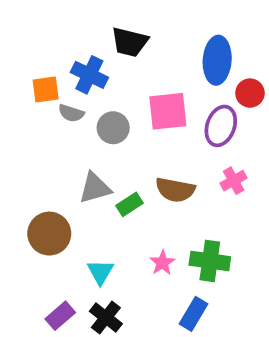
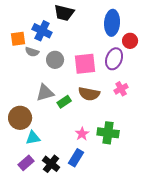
pink square: (168, 111) -> (85, 64), moved
cyan triangle: (100, 272) -> (33, 138), moved, turned 49
blue rectangle: (193, 314) -> (76, 158), moved

